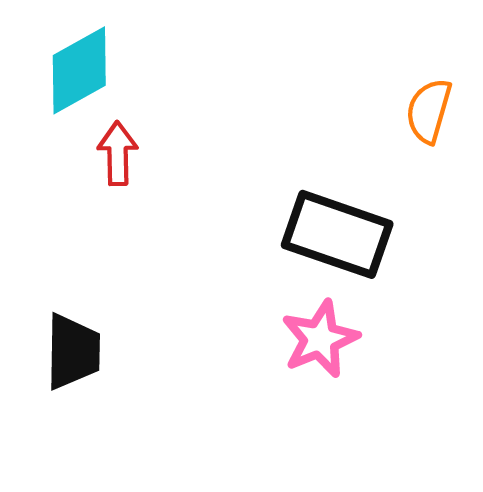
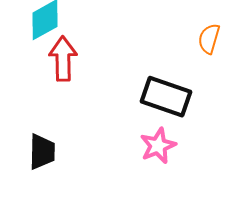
red arrow: (118, 153) -> (63, 59), size x1.5

